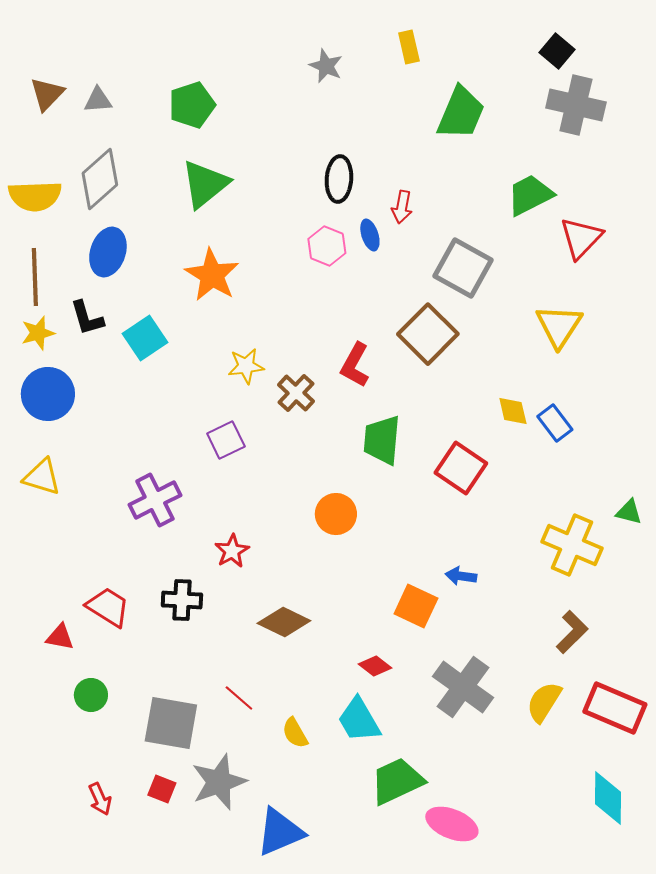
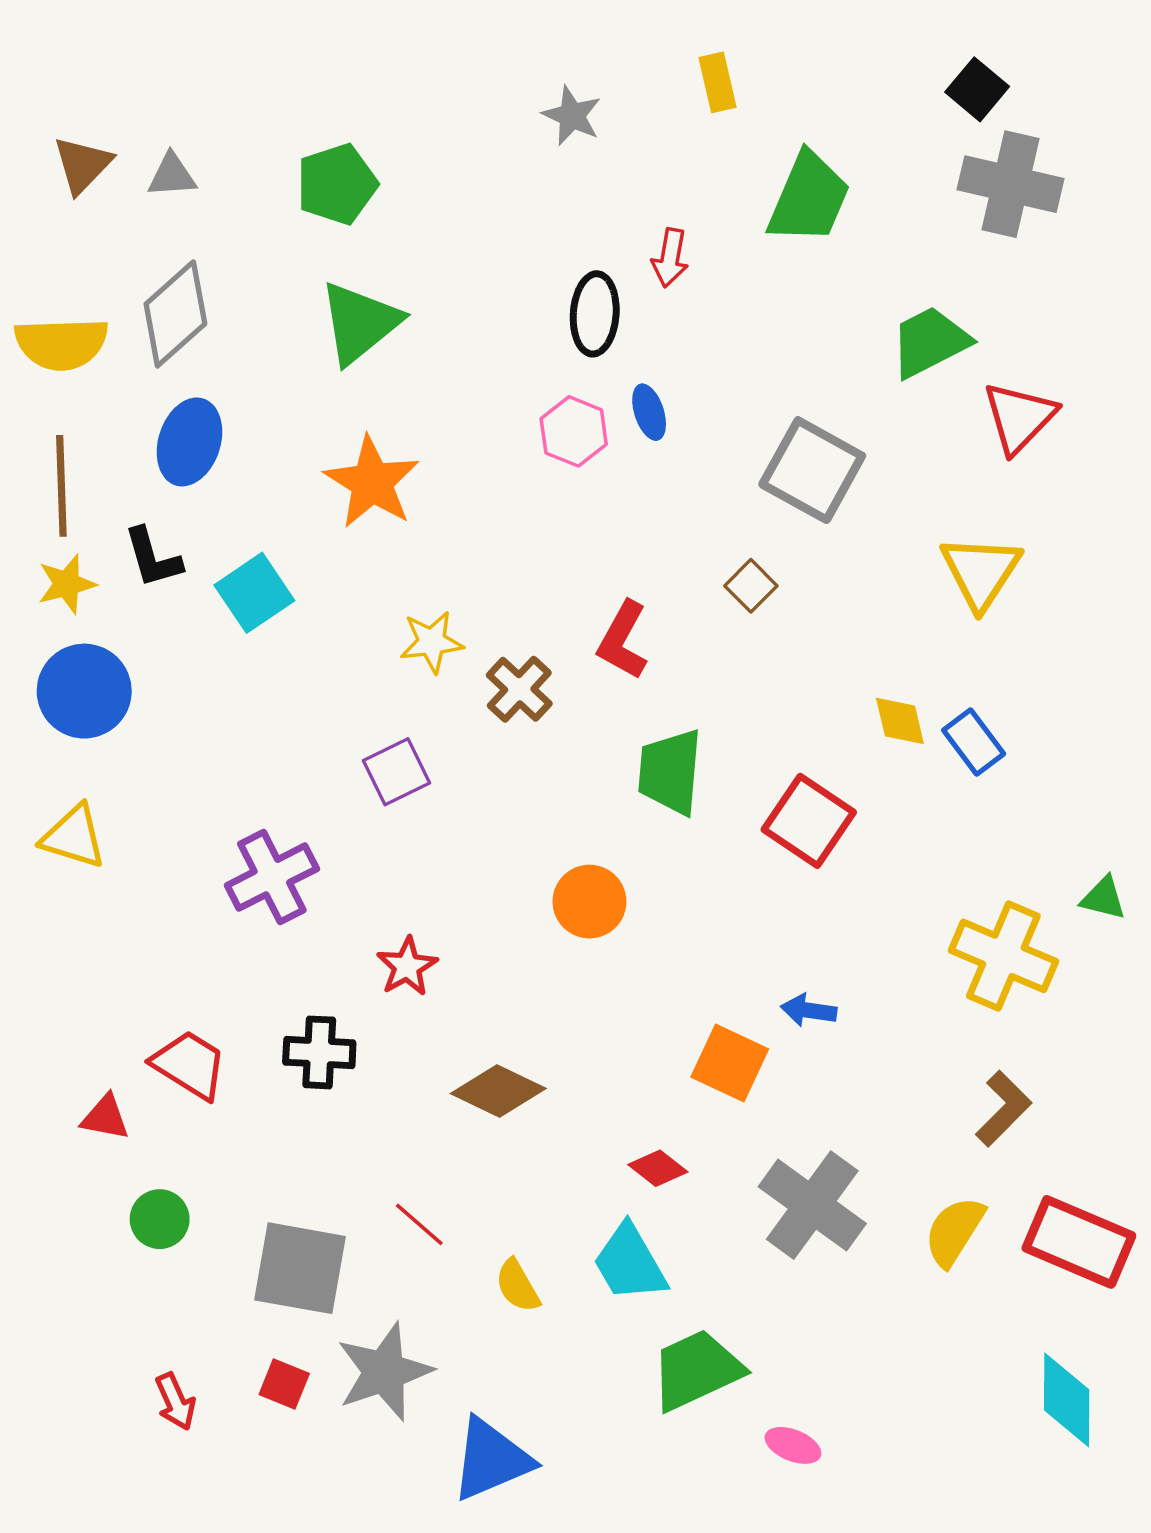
red arrow: (402, 207) -> (670, 258), moved
brown square: (428, 334) -> (751, 586), size x0.5
pink ellipse: (452, 824) -> (793, 1445), size x0.6

